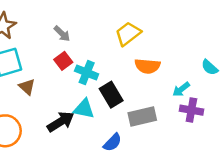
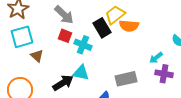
gray arrow: (62, 34) -> (64, 15), size x1.5
red square: (63, 61) -> (65, 36), turned -32
orange semicircle: (147, 66) -> (129, 26), moved
black rectangle: (111, 95) -> (102, 28), moved

